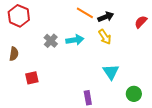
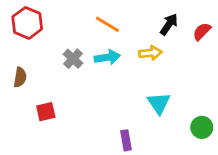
orange line: (85, 13) -> (107, 24), moved
black arrow: (106, 17) -> (169, 24), moved, turned -35
yellow arrow: (105, 37) -> (150, 53), turned -63
green circle: (134, 94) -> (202, 127), moved

